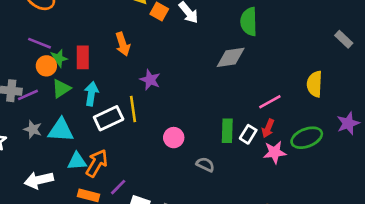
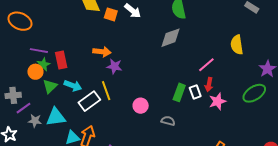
purple line: (40, 43) -> (39, 51), moved
orange arrow: (123, 44) -> (102, 52), moved, turned -54
cyan arrow: (91, 94) -> (73, 86), turned 114
purple line: (28, 95) -> (24, 108), moved
green rectangle: (227, 131) -> (179, 92), turned 30
white rectangle: (248, 134) -> (195, 92), turned -40
green ellipse: (307, 138) -> (254, 93), moved

